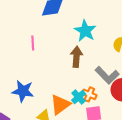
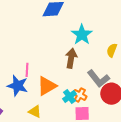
pink line: (33, 43) -> (27, 70), moved
orange triangle: (60, 105) -> (47, 86), moved

